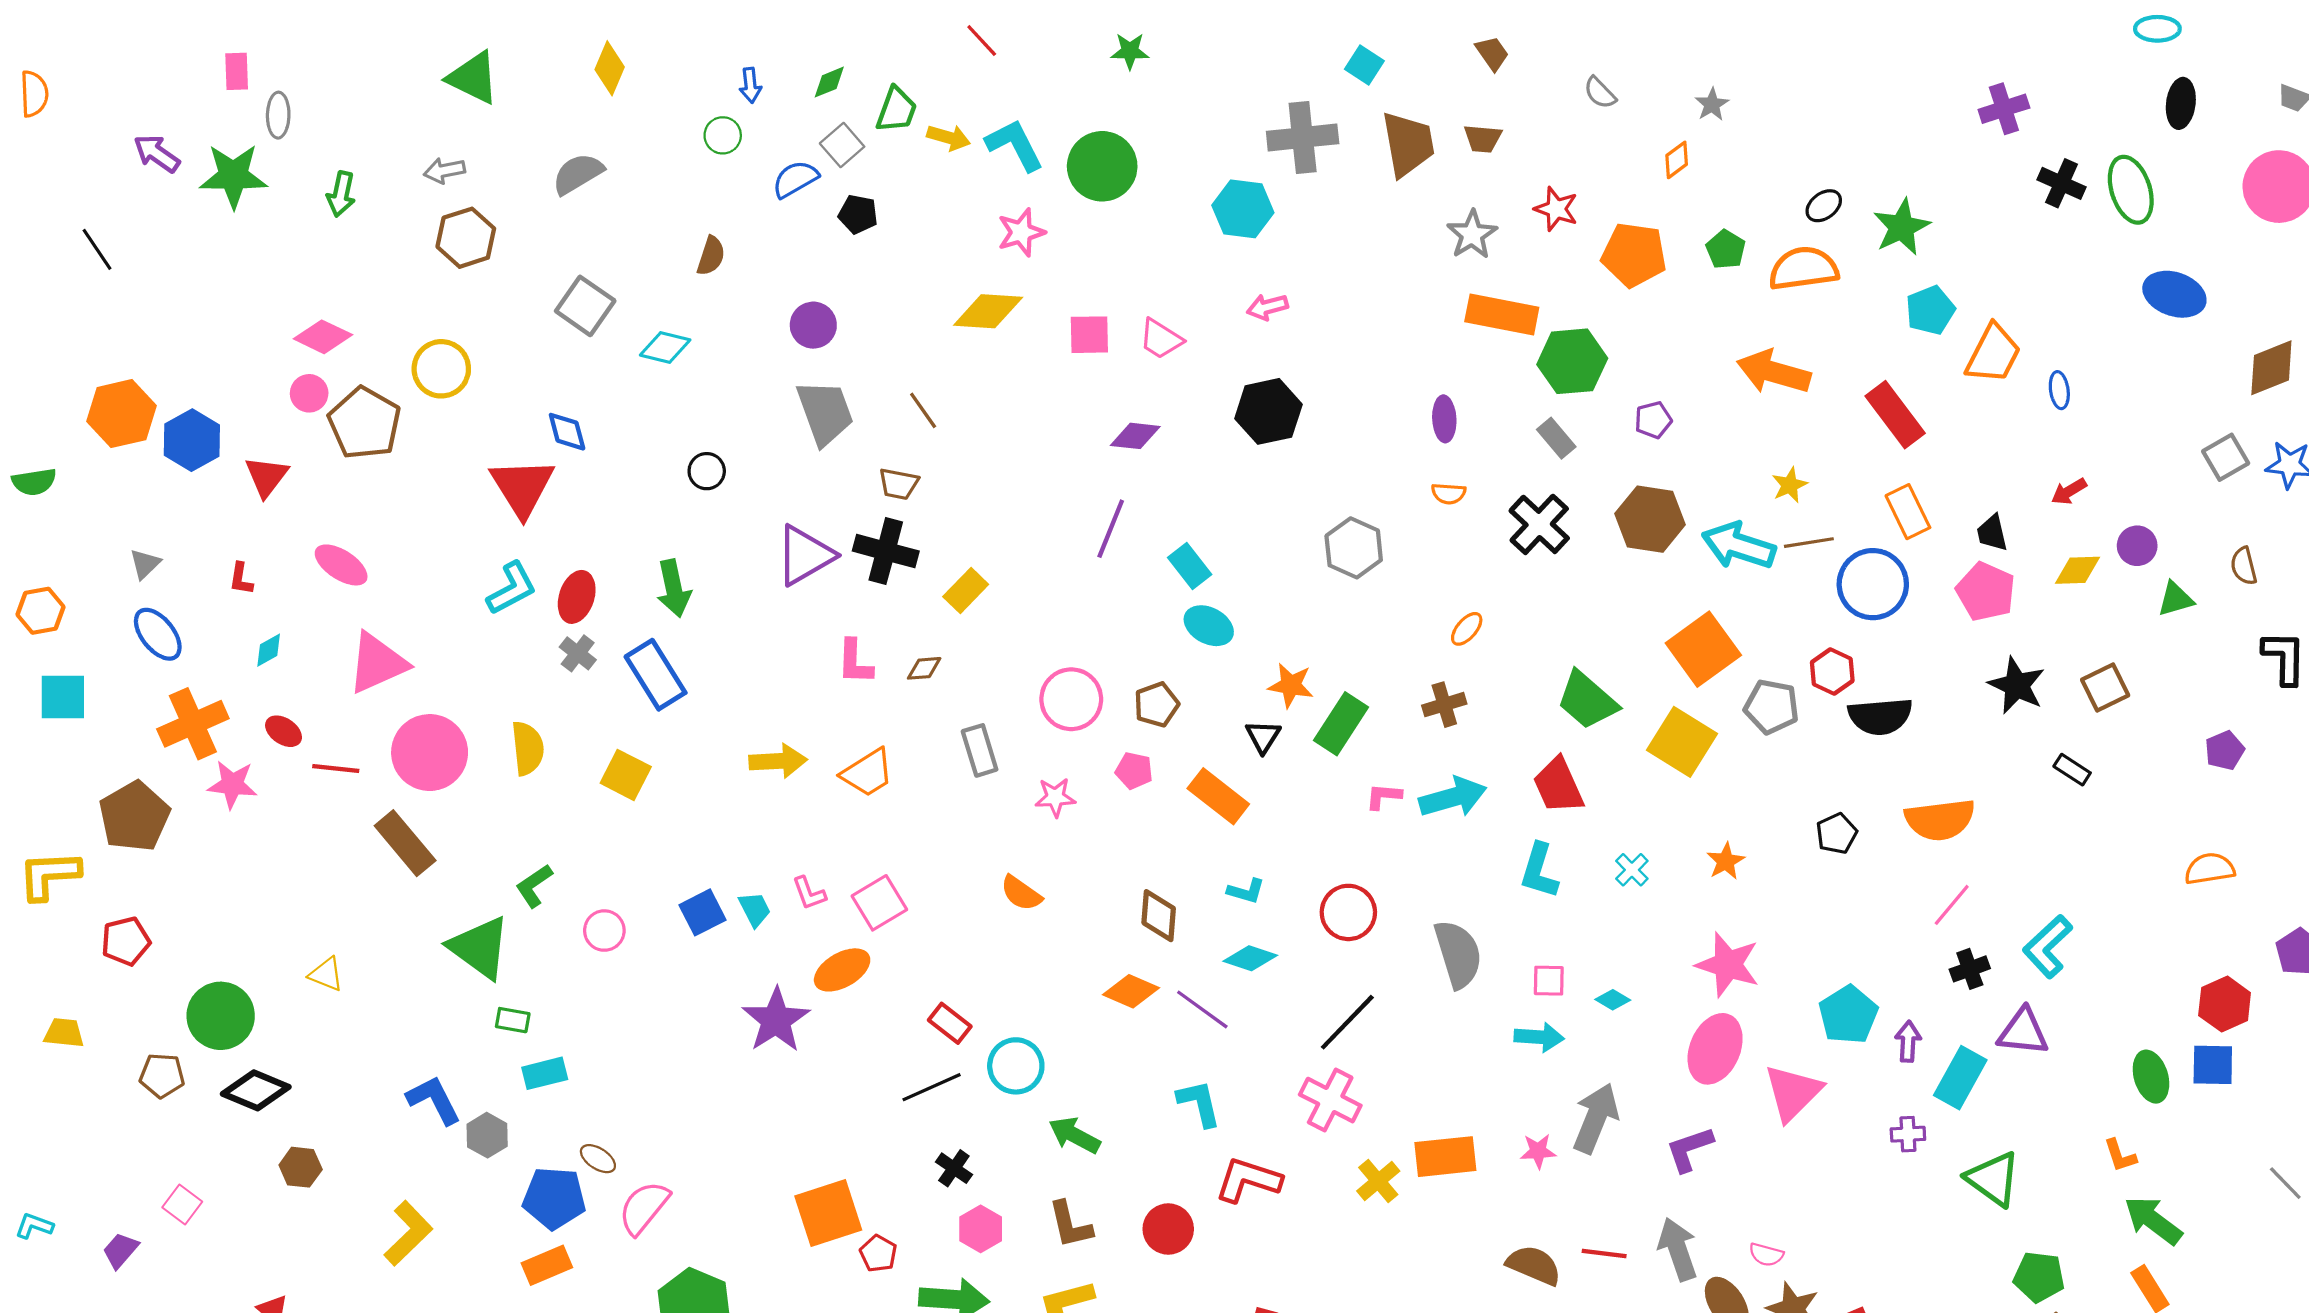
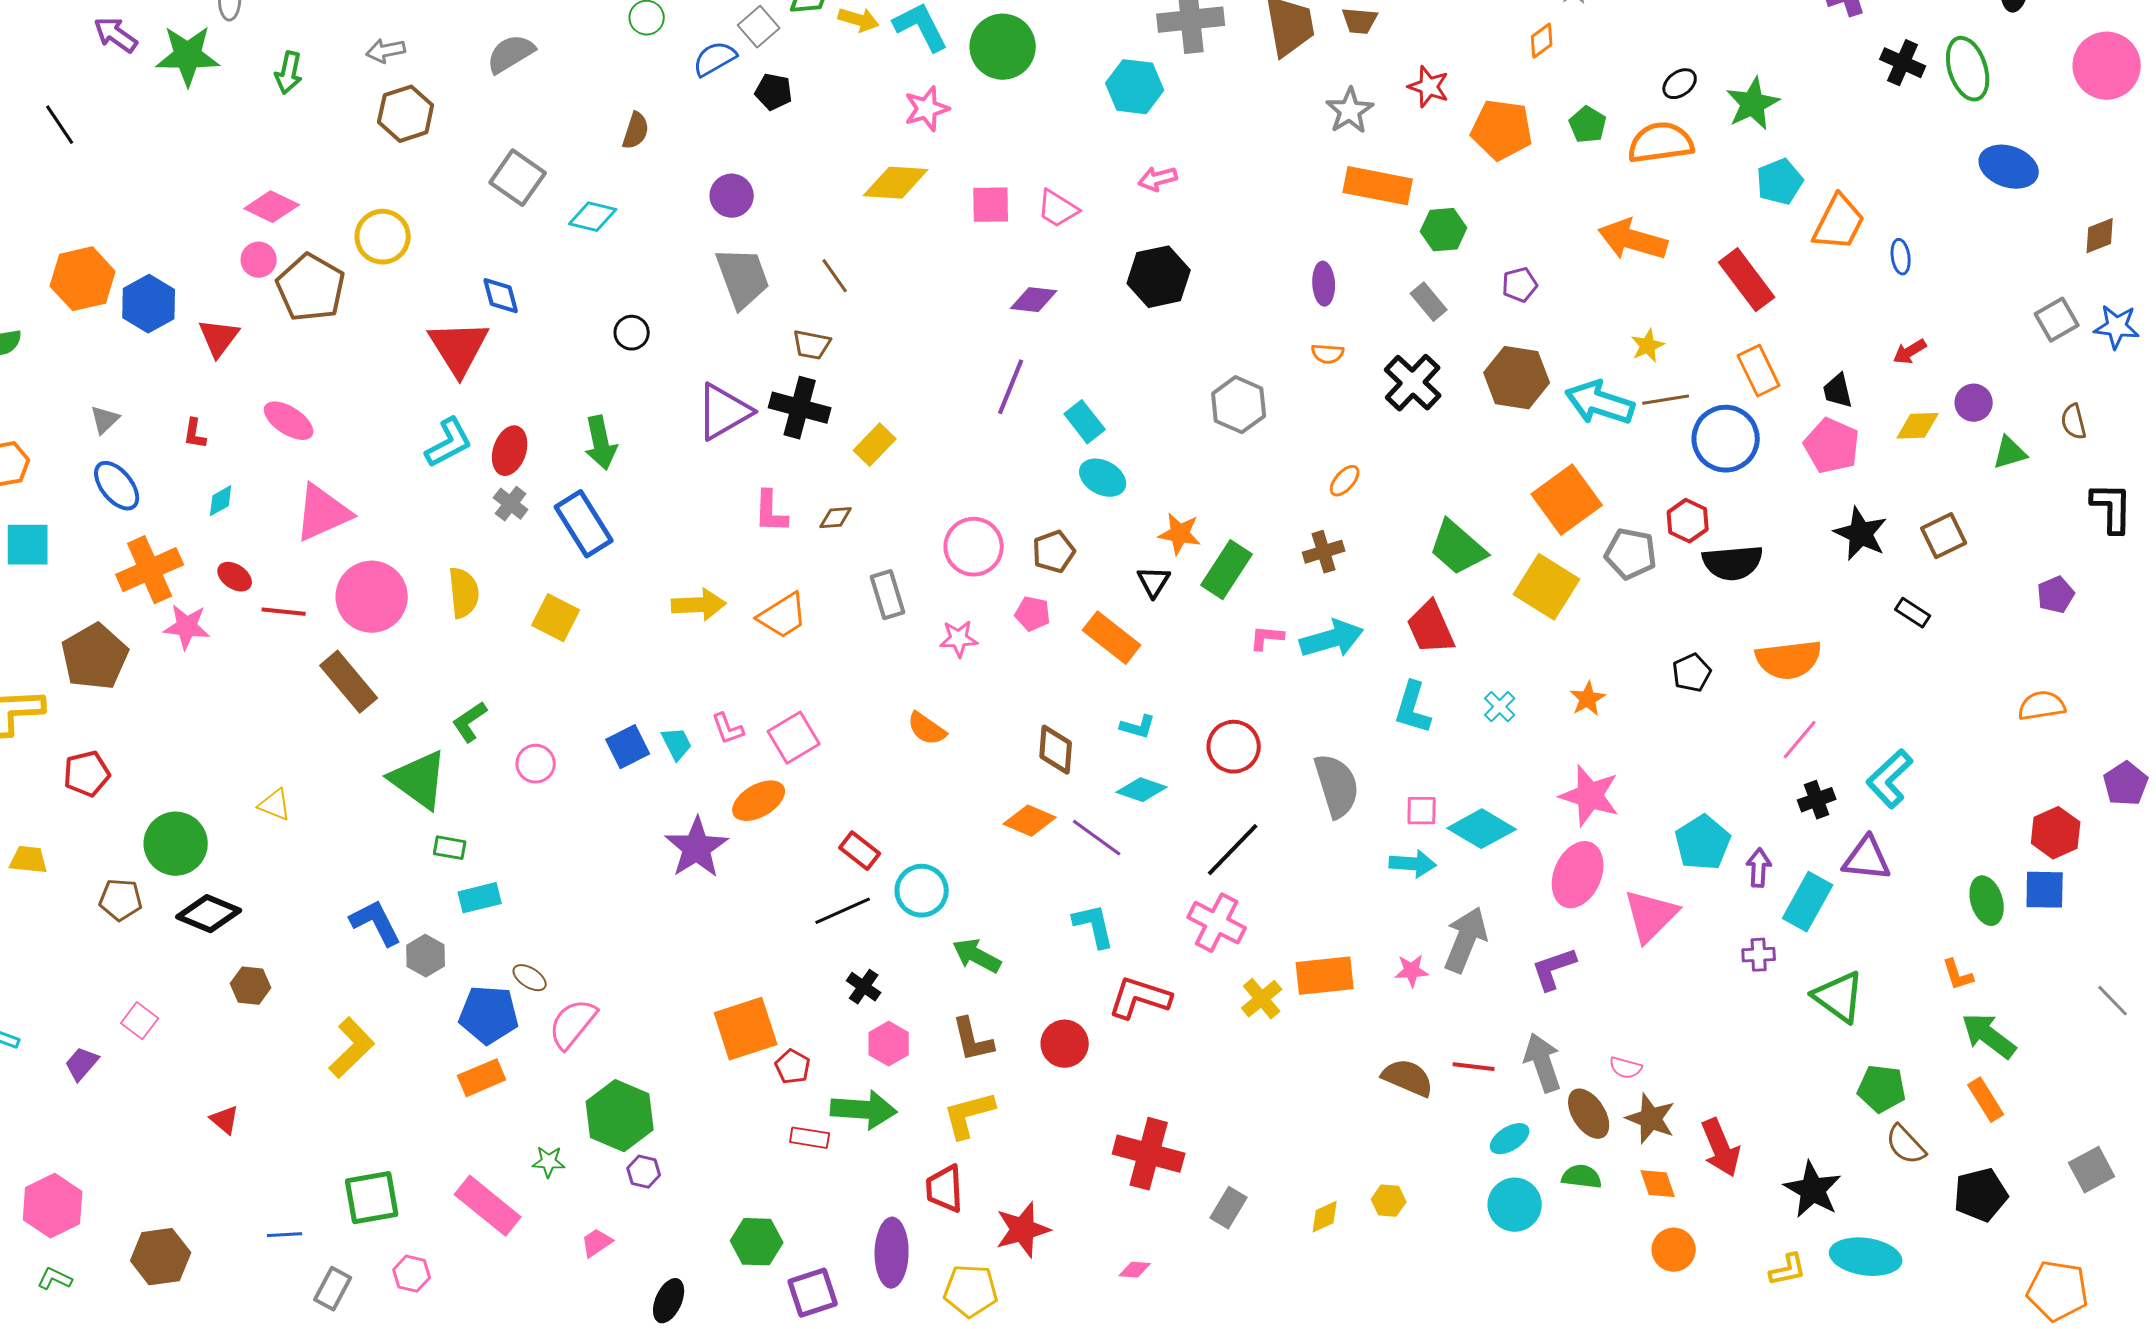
green hexagon: (1572, 361) -> (1444, 230), size x0.7
brown diamond: (2271, 368) -> (2100, 236), size x0.7
cyan diamond: (1613, 1000) -> (1482, 829), size x2.0

